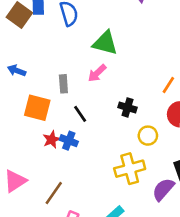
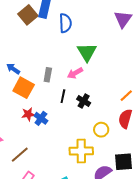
green triangle: (105, 43) -> (87, 52), turned 30
blue arrow: (17, 71) -> (13, 69), moved
black cross: (128, 107) -> (84, 101), moved
black line: (80, 114) -> (63, 96), moved, turned 32

